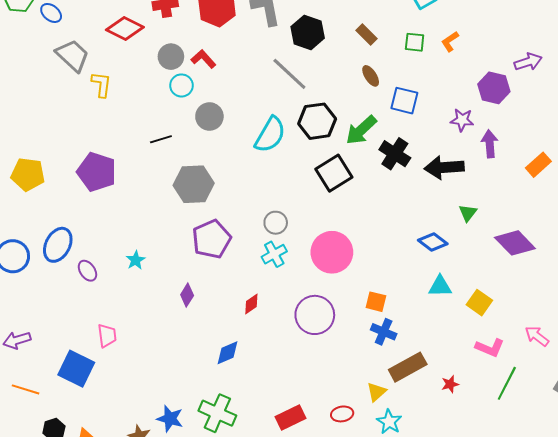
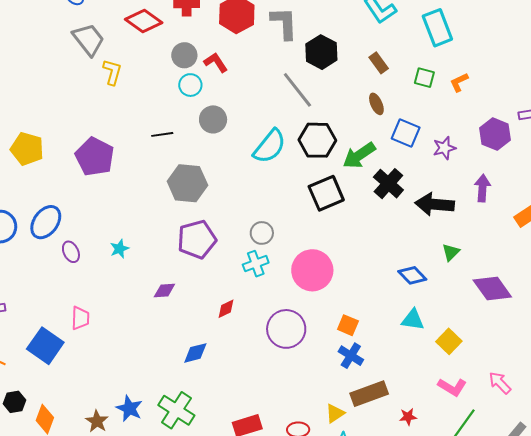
purple star: (462, 120) -> (444, 148), moved, turned -30
purple diamond: (187, 295) -> (164, 290), turned 45

